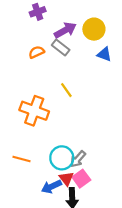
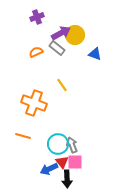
yellow circle: (94, 29) -> (75, 35), moved
orange line: (22, 159) -> (23, 136), moved
gray arrow: (78, 159) -> (72, 145), turned 119
pink square: (81, 179) -> (75, 162), turned 35

